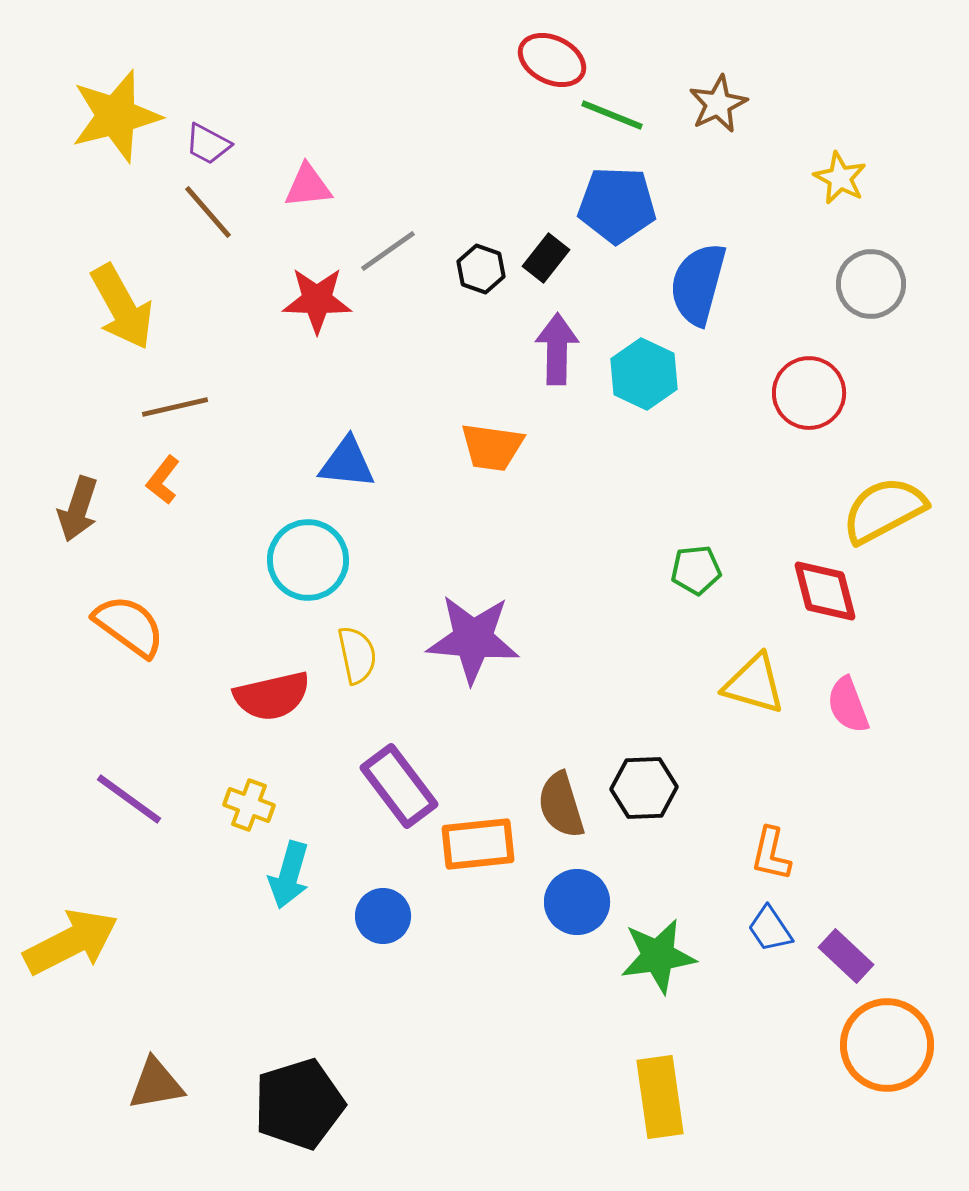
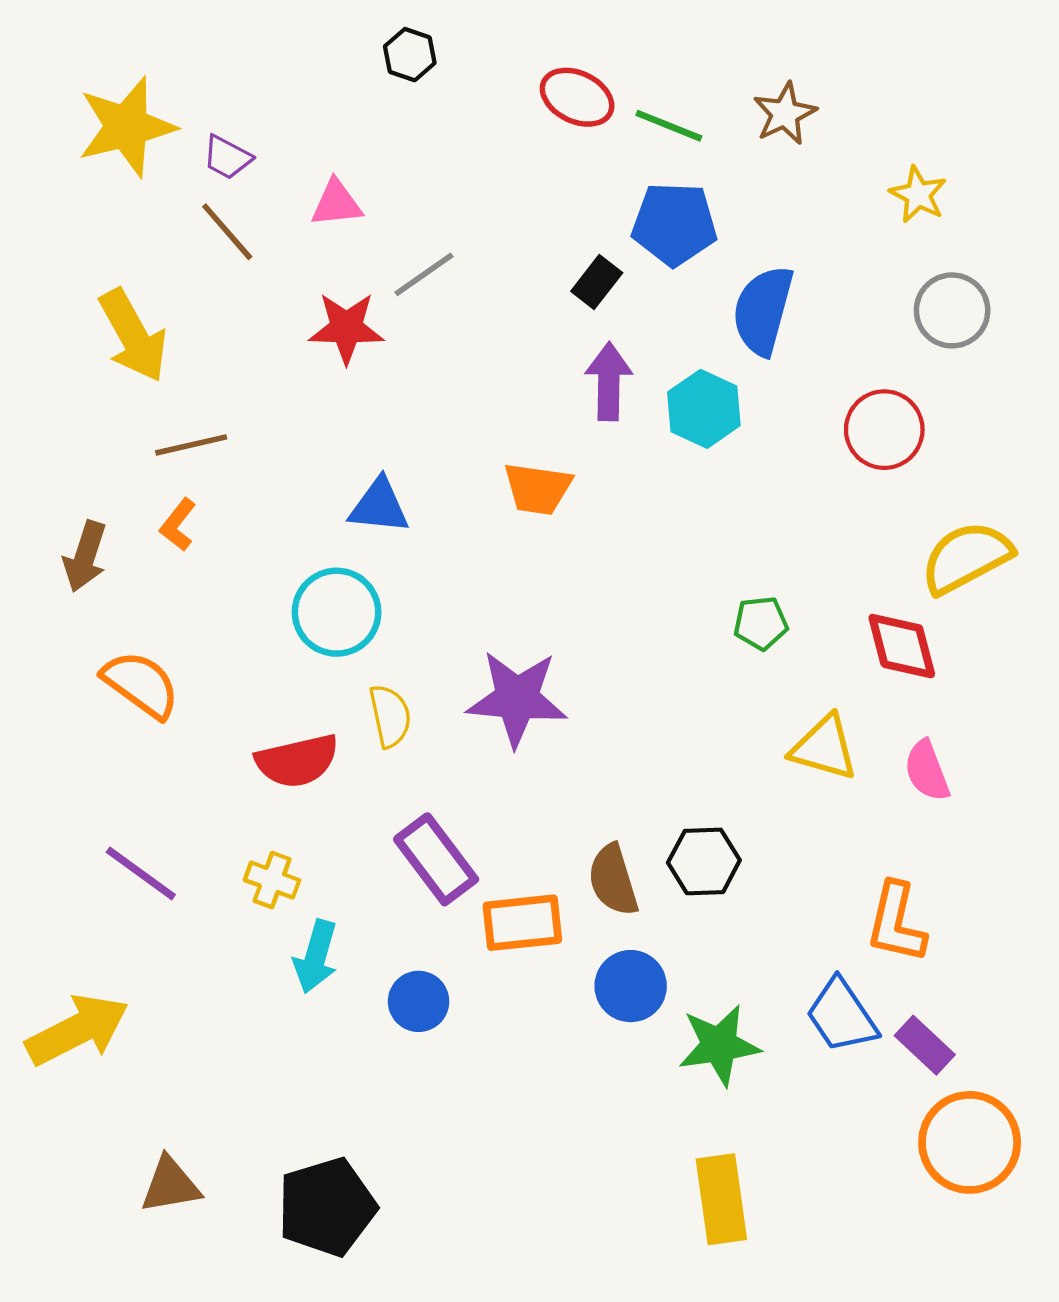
red ellipse: (552, 60) -> (577, 97), moved
black hexagon: (481, 269) -> (410, 55), moved
orange L-shape: (771, 854) -> (896, 923), moved, size x1.4
blue trapezoid: (770, 929) -> (842, 1016), size x1.5

